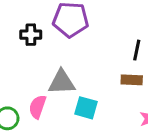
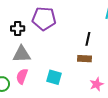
gray triangle: (62, 82) -> (22, 54), moved

